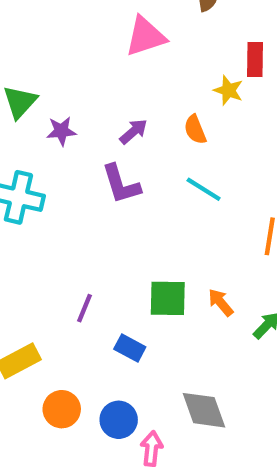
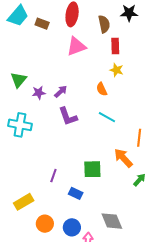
red rectangle: (255, 59) -> (115, 46), moved
purple arrow: (133, 131) -> (61, 91), moved
orange arrow: (221, 302) -> (123, 158), moved, size x1.5

